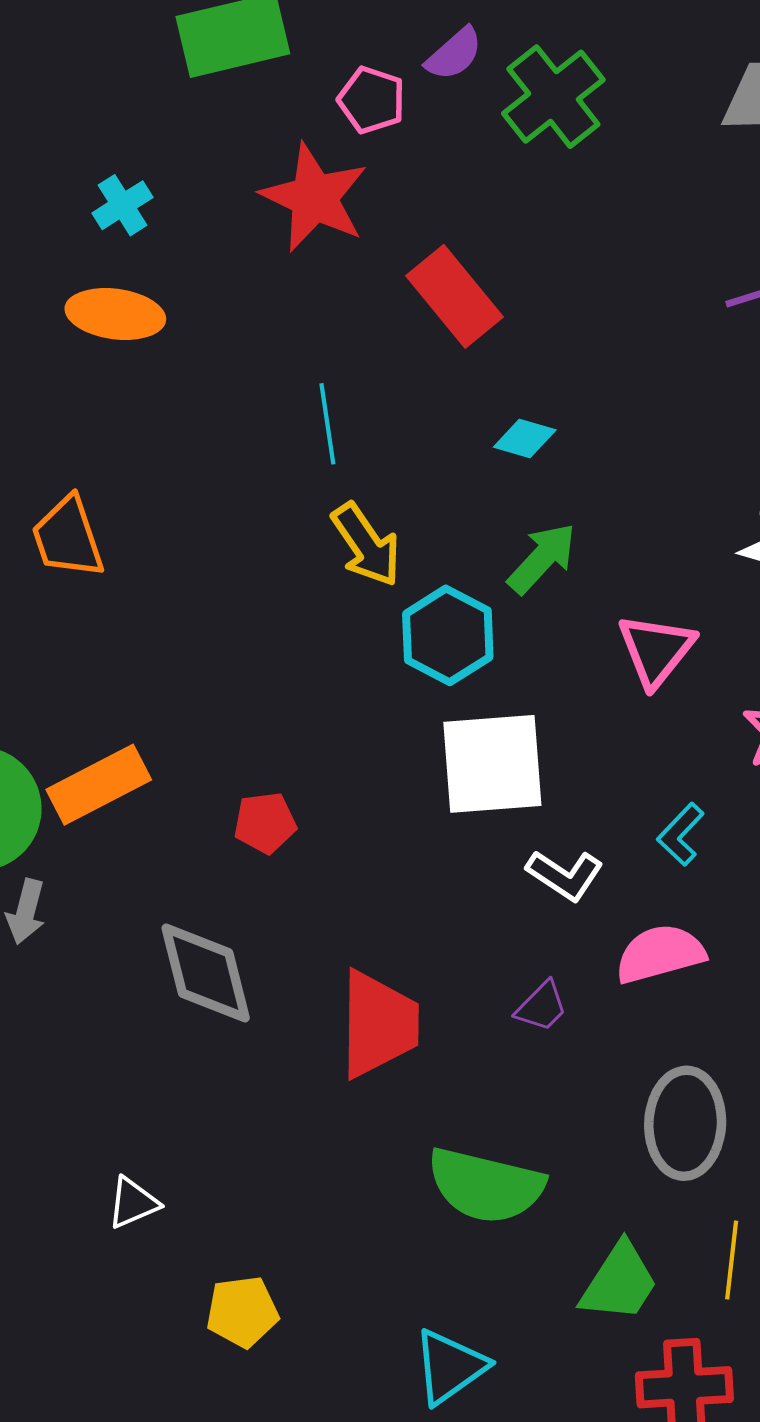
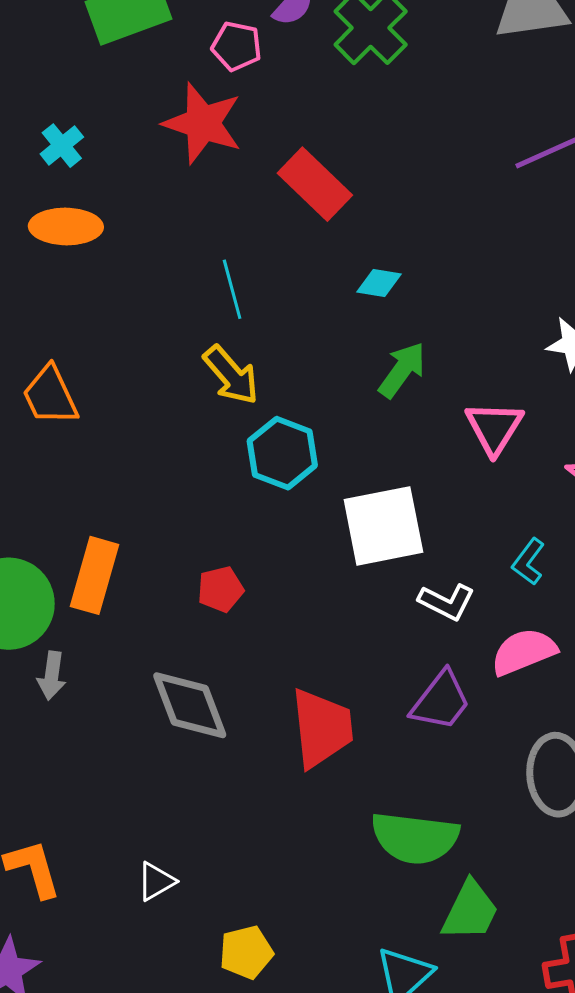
yellow arrow: (366, 545) -> (231, 375), moved
cyan hexagon: (448, 635) -> (282, 453), moved
orange rectangle: (99, 785) -> (95, 575), turned -40
purple trapezoid: (542, 1006) -> (441, 701), size x1.6
green trapezoid: (619, 1282) -> (470, 911), moved

